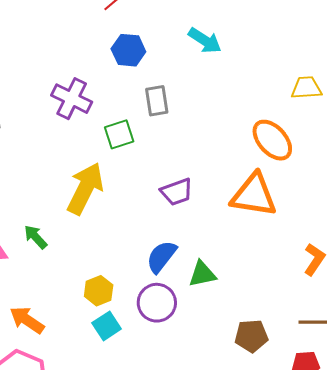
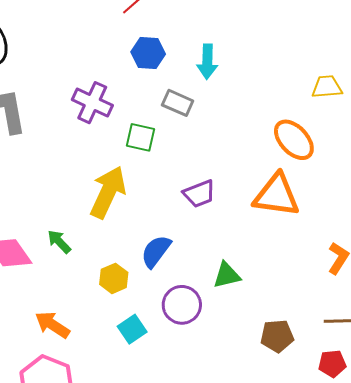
cyan arrow: (205, 40) -> (207, 62), moved, turned 60
gray rectangle: (157, 101) -> (178, 103), turned -56
green square: (119, 134) -> (141, 137), turned 32
blue semicircle: (161, 257) -> (156, 251), moved
yellow hexagon: (99, 291) -> (114, 278), moved

